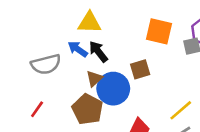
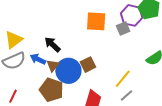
yellow triangle: (90, 23) -> (14, 40), moved, turned -30
blue arrow: (78, 49) -> (38, 59), moved
brown square: (140, 69) -> (88, 65), moved

